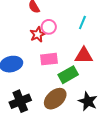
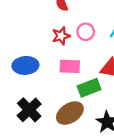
pink circle: (49, 27) -> (86, 32), moved
black cross: (20, 101) -> (29, 110), turned -30

